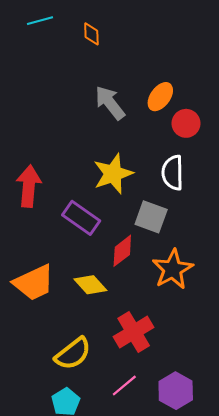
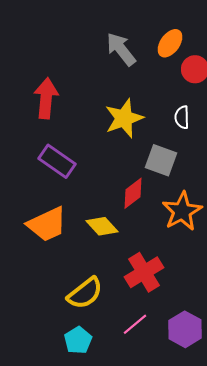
white semicircle: (173, 173) -> (182, 117), size x0.7
red arrow: (29, 186) -> (46, 98), moved
purple rectangle: (81, 218) -> (57, 161), moved

